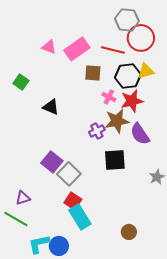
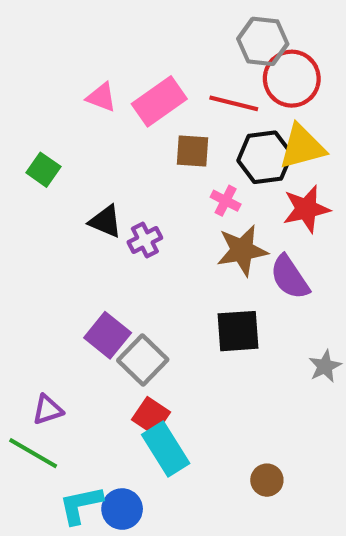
yellow triangle: (146, 71) -> (302, 147), size x1.4
red star: (132, 101) -> (306, 209), moved
purple cross: (97, 131) -> (145, 240), moved

